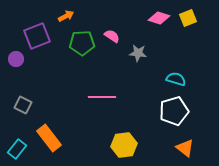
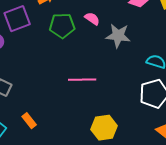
gray star: (138, 53) -> (118, 36), size x1.4
orange rectangle: (49, 138) -> (29, 121), size x0.6

